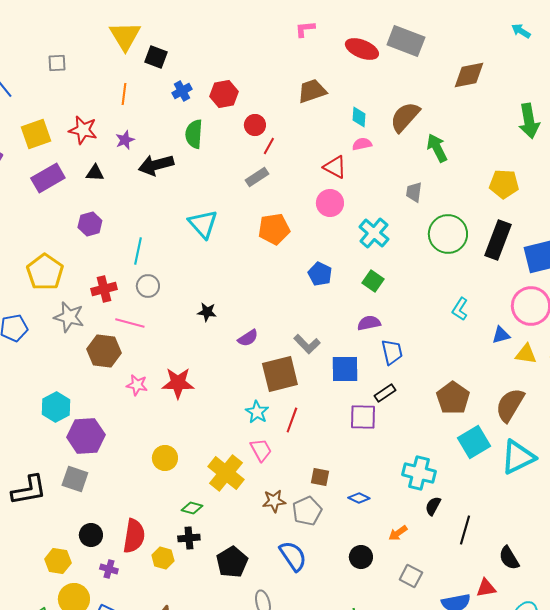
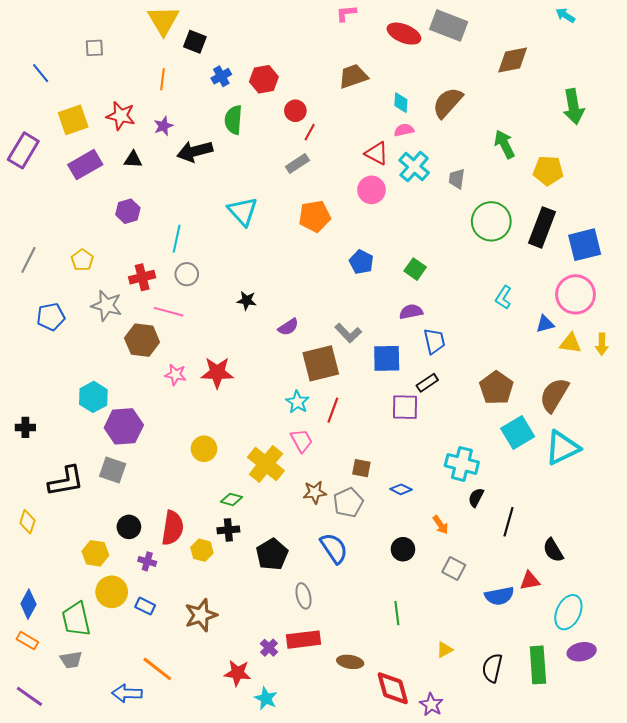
green arrow: (437, 148) -> (504, 144), moved
cyan cross: (374, 233) -> (414, 167), moved
yellow pentagon: (45, 272) -> (82, 260), size x0.6
orange arrow: (398, 533) -> (441, 525), turned -90

